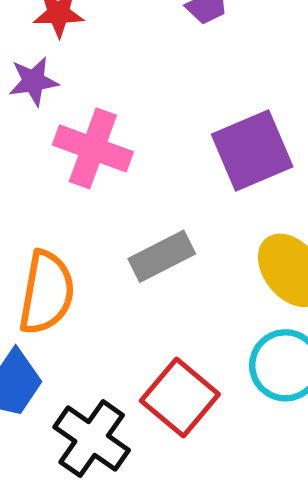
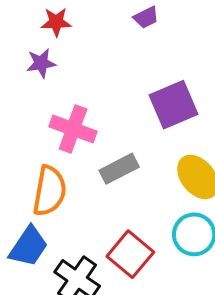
pink cross: (93, 148) -> (73, 129), moved

